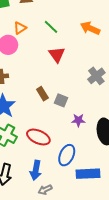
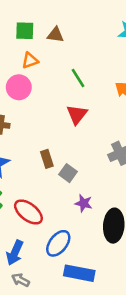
orange triangle: (20, 28) -> (30, 60), moved
gray arrow: (45, 190) -> (20, 280), turned 40

